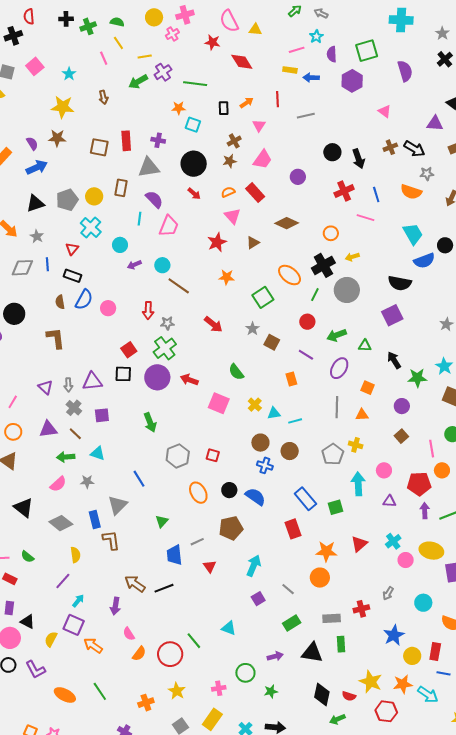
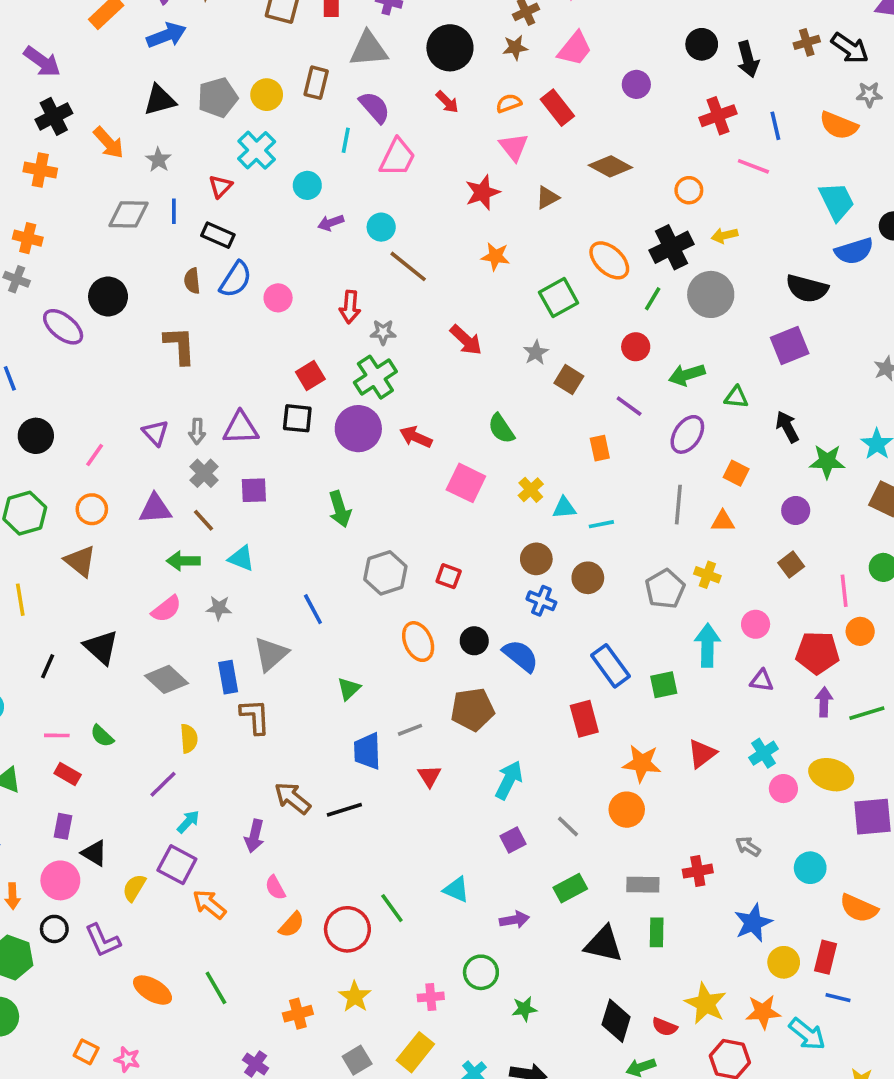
gray arrow: (388, 593) -> (748, 846), turned 88
purple arrow: (275, 656) -> (514, 920), moved

